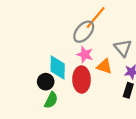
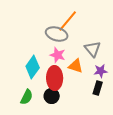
gray ellipse: (84, 32) -> (57, 34), turned 65
cyan diamond: (58, 68) -> (33, 67), turned 35
black circle: (46, 82) -> (52, 96), moved

